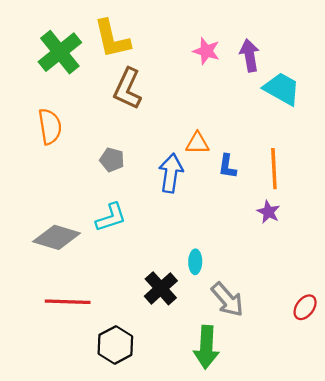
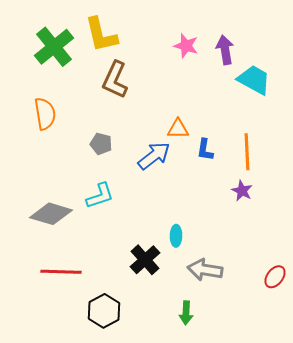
blue arrow: (171, 173) -> (154, 156), turned 44
gray arrow: (227, 300) -> (205, 270), turned 140
green arrow: (206, 347) -> (186, 313), size x0.6

